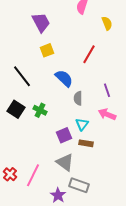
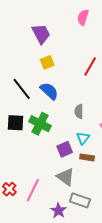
blue semicircle: (64, 78) -> (49, 91), moved
black square: (16, 109) -> (16, 123), turned -30
green cross: (40, 110) -> (40, 124), size x1.5

